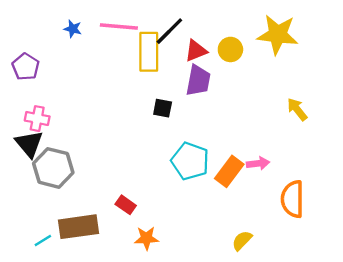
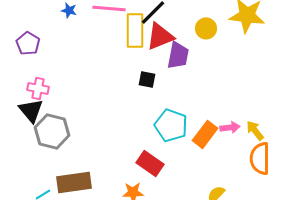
red triangle: (196, 51) -> (160, 36), moved, size x1.4
yellow arrow: (297, 109) -> (255, 130), moved
red rectangle: (126, 205) -> (150, 163), moved, size x1.5

